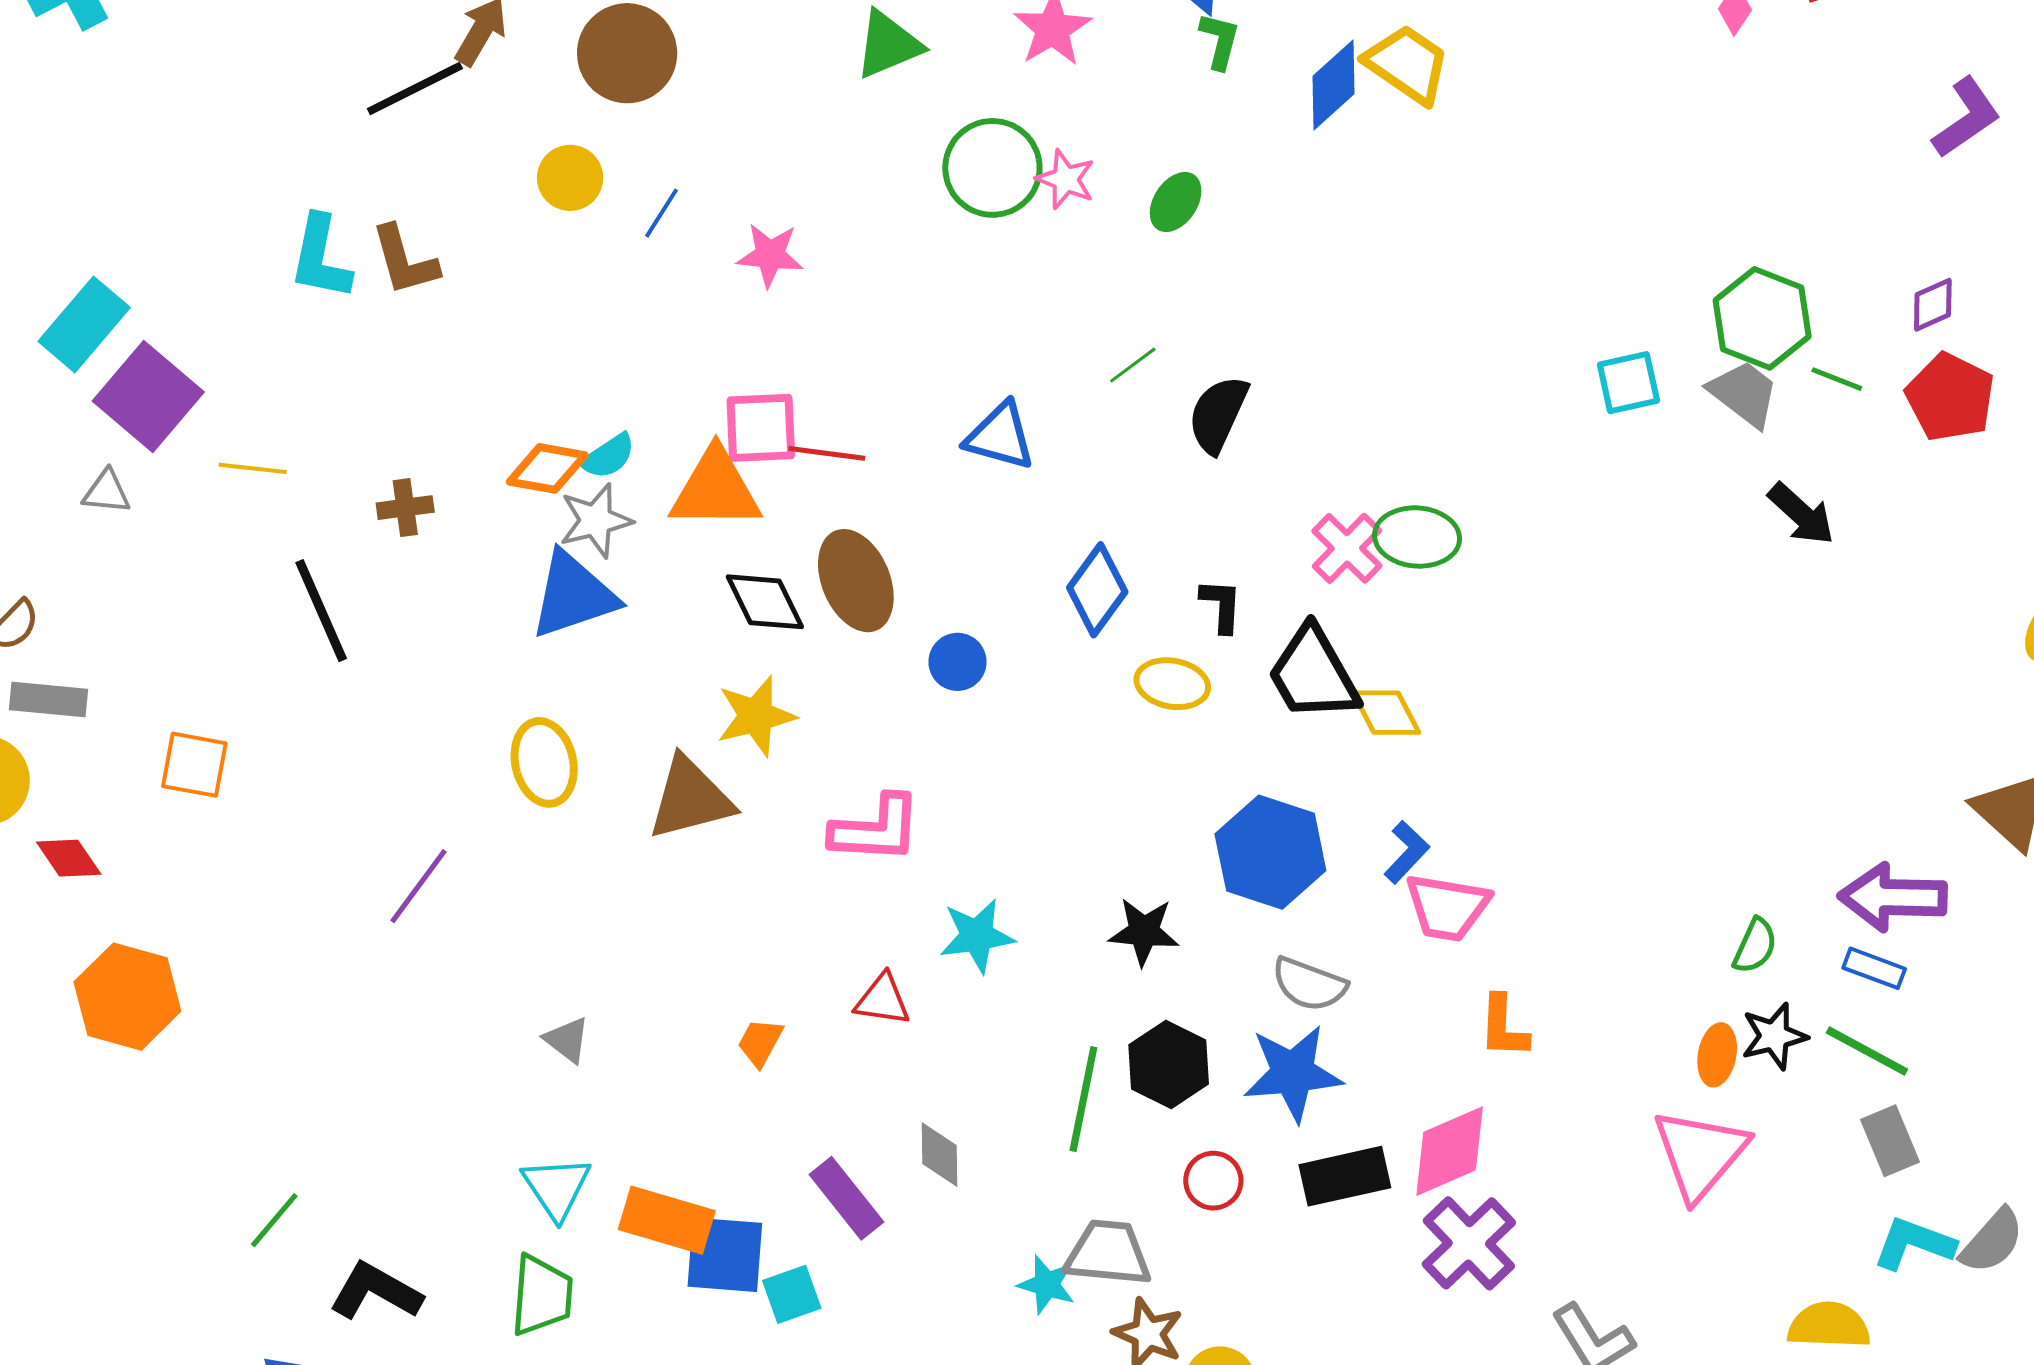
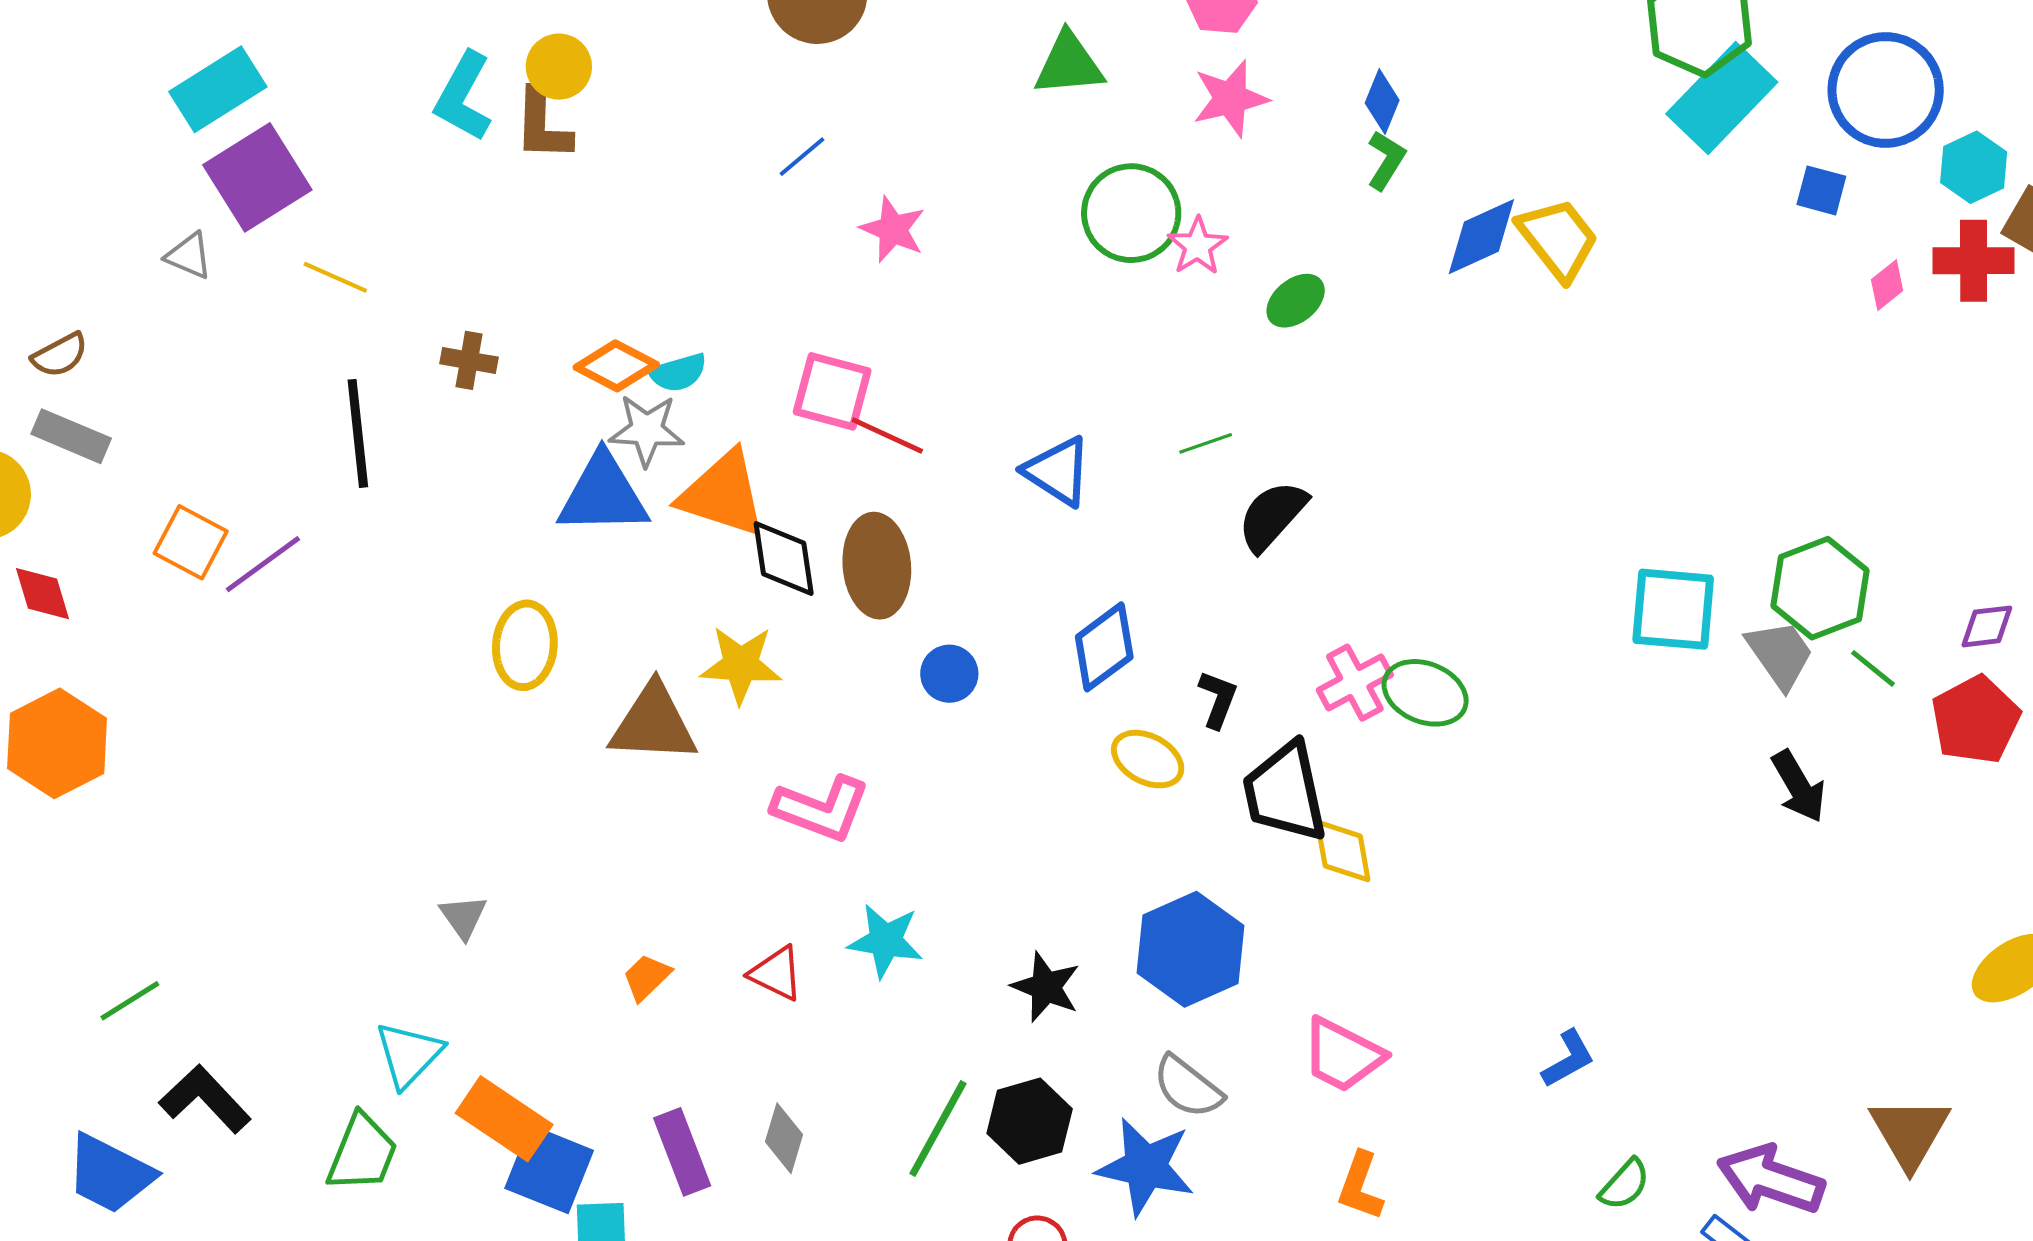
yellow circle: (570, 178) -> (559, 67), moved
cyan square: (1628, 383) -> (1673, 609), size x1.4
orange triangle: (716, 489) -> (723, 494), moved
blue L-shape: (1407, 852) -> (1568, 1059), moved
purple line: (418, 886) -> (263, 564), moved

